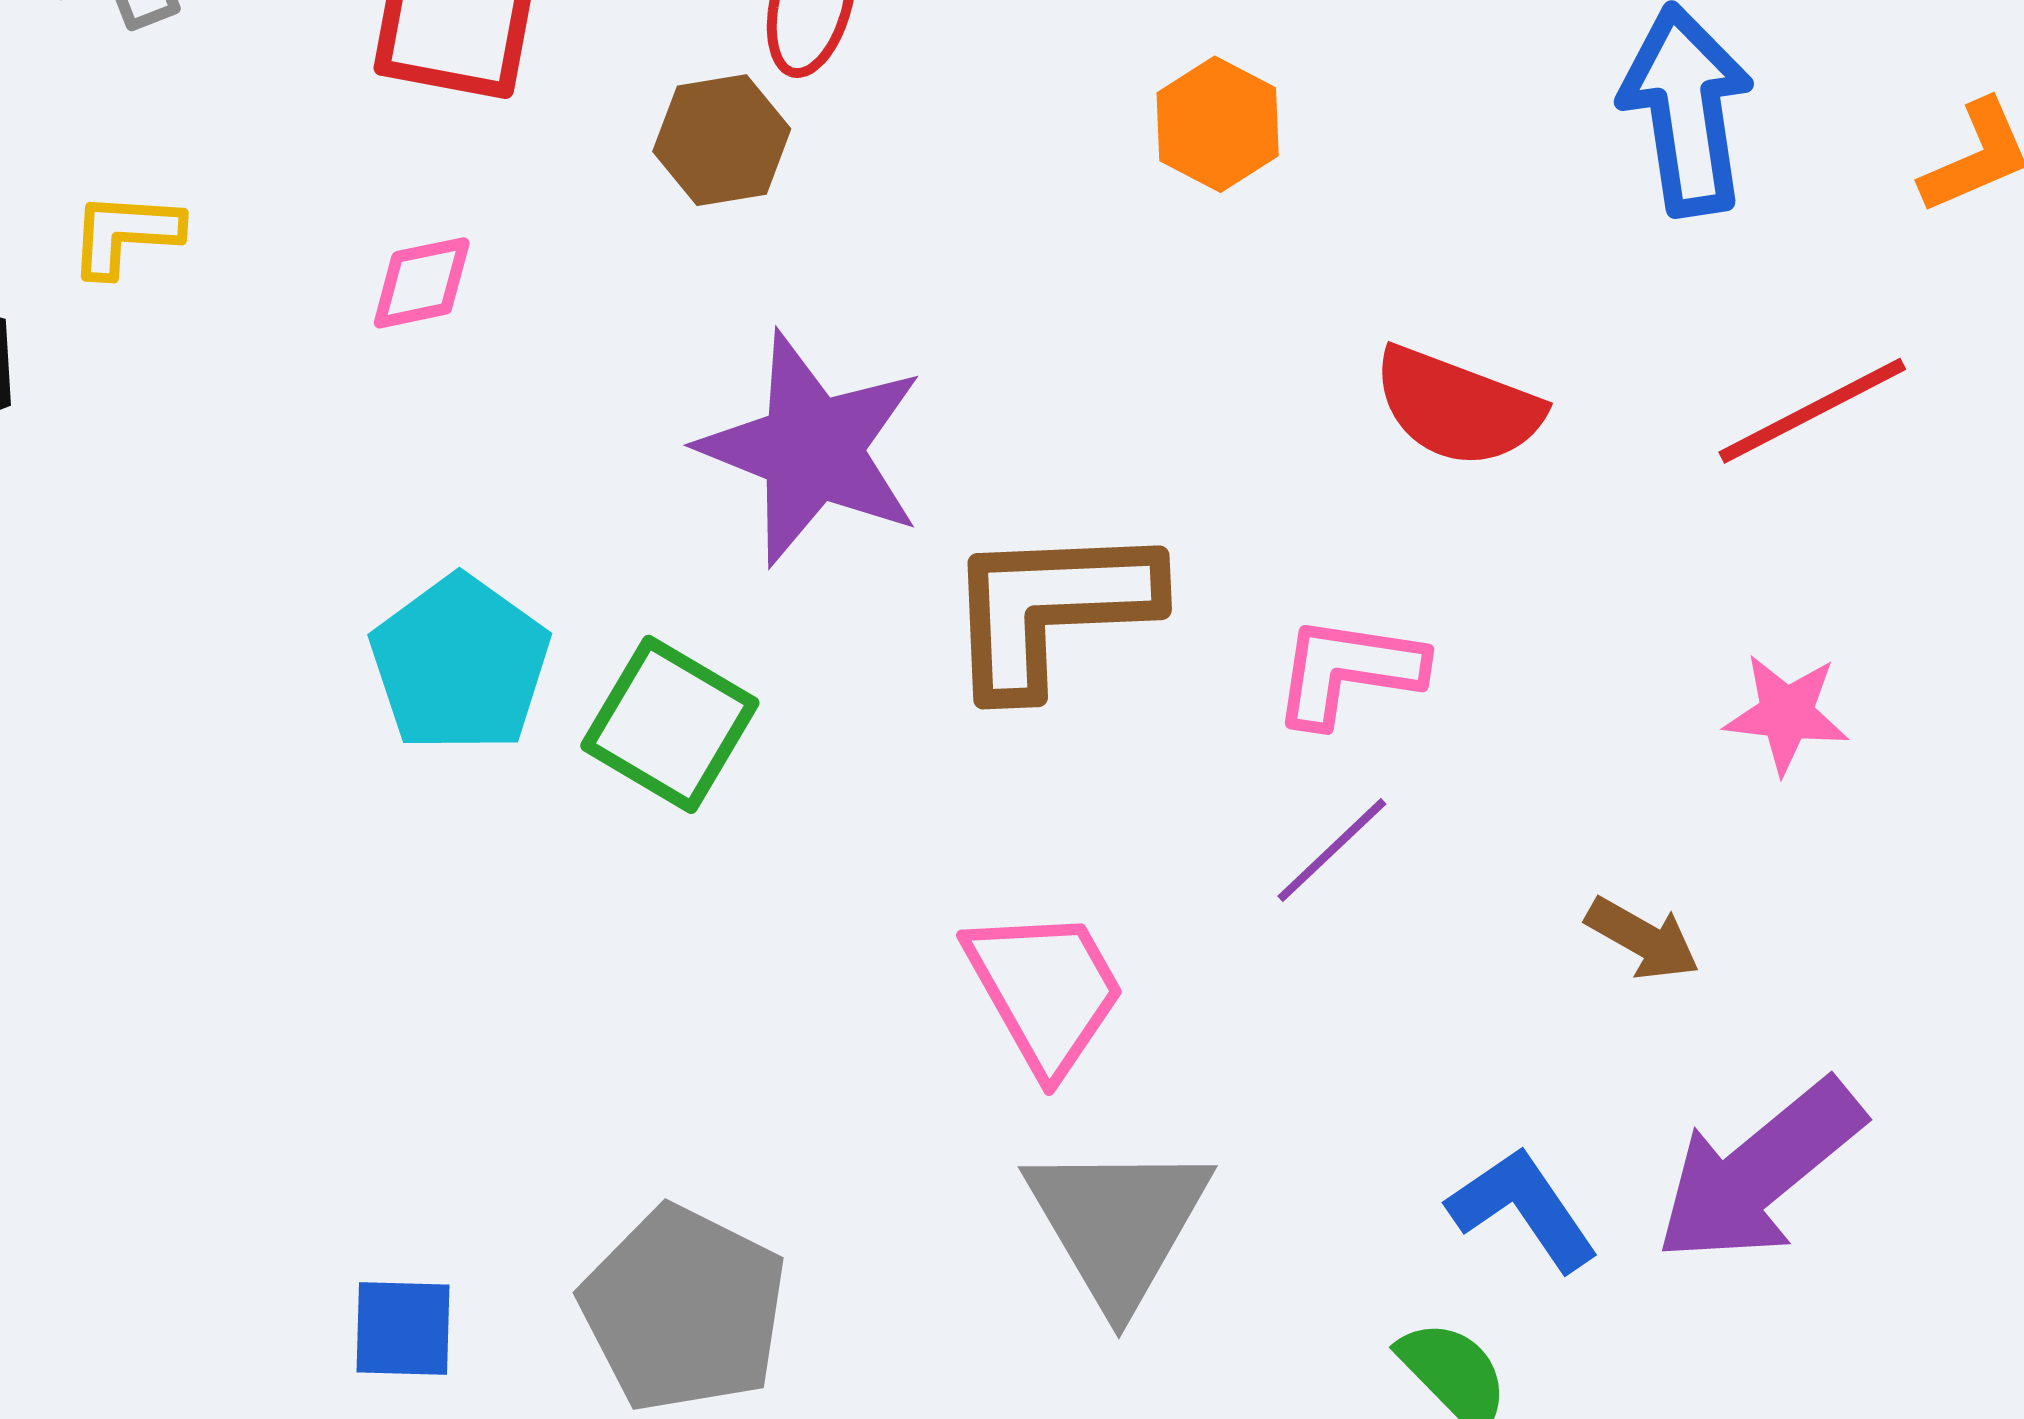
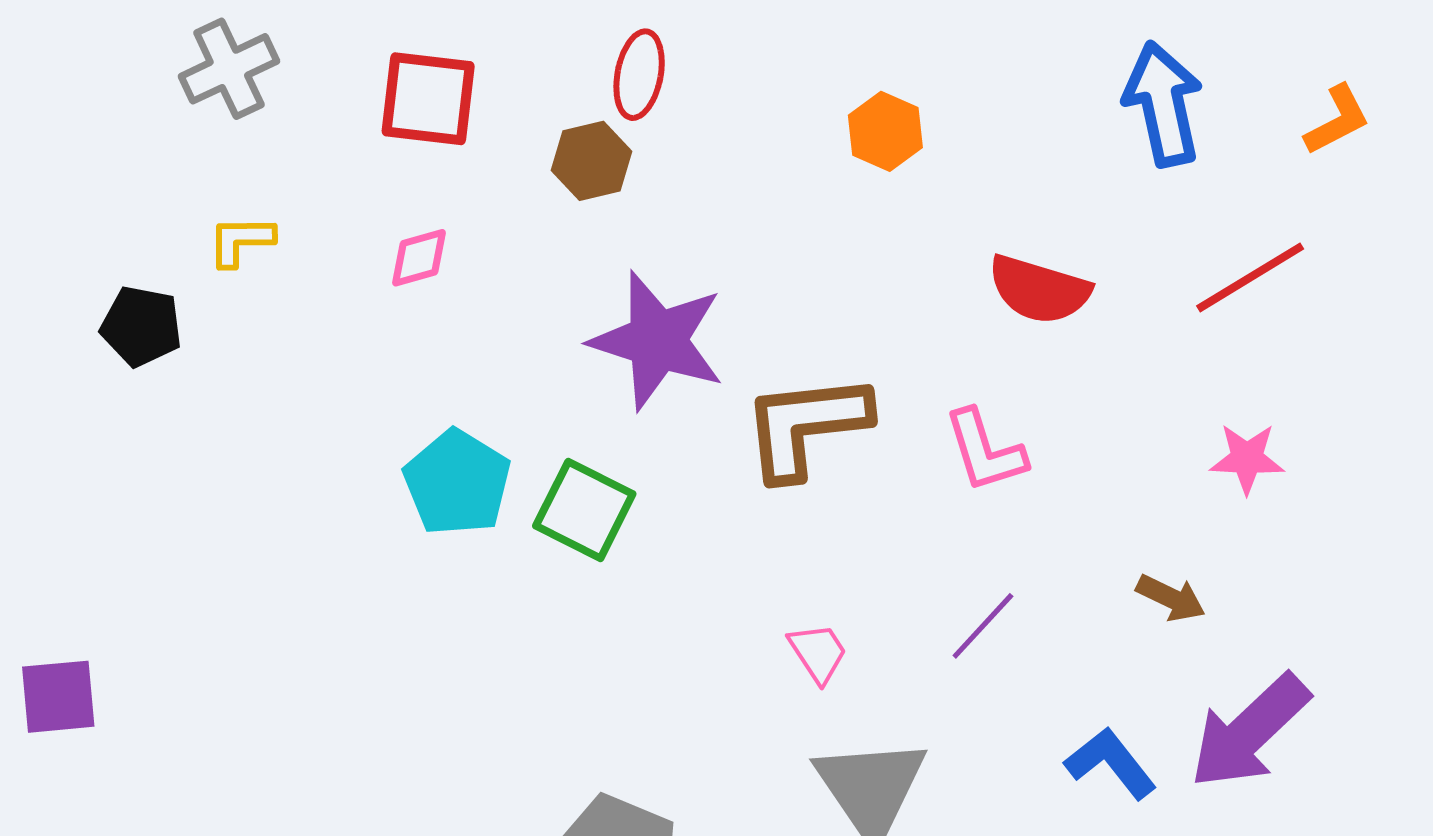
pink L-shape: (1348, 671) -> (985, 451), turned -112
purple line: (1332, 850) -> (983, 626), moved
pink trapezoid: (1045, 990) -> (818, 653), size x0.6

